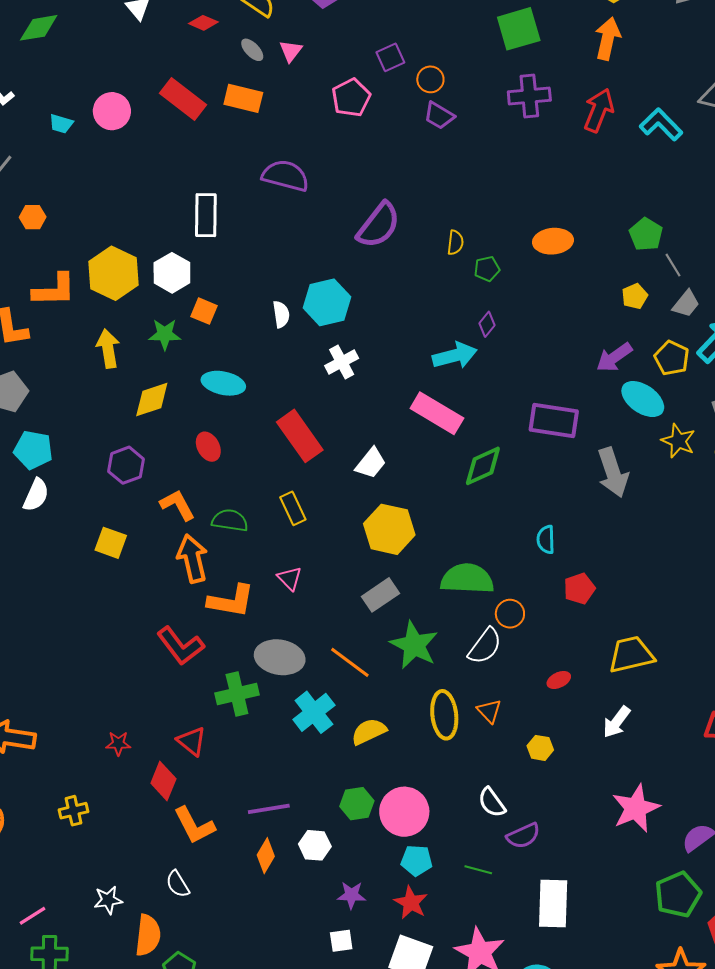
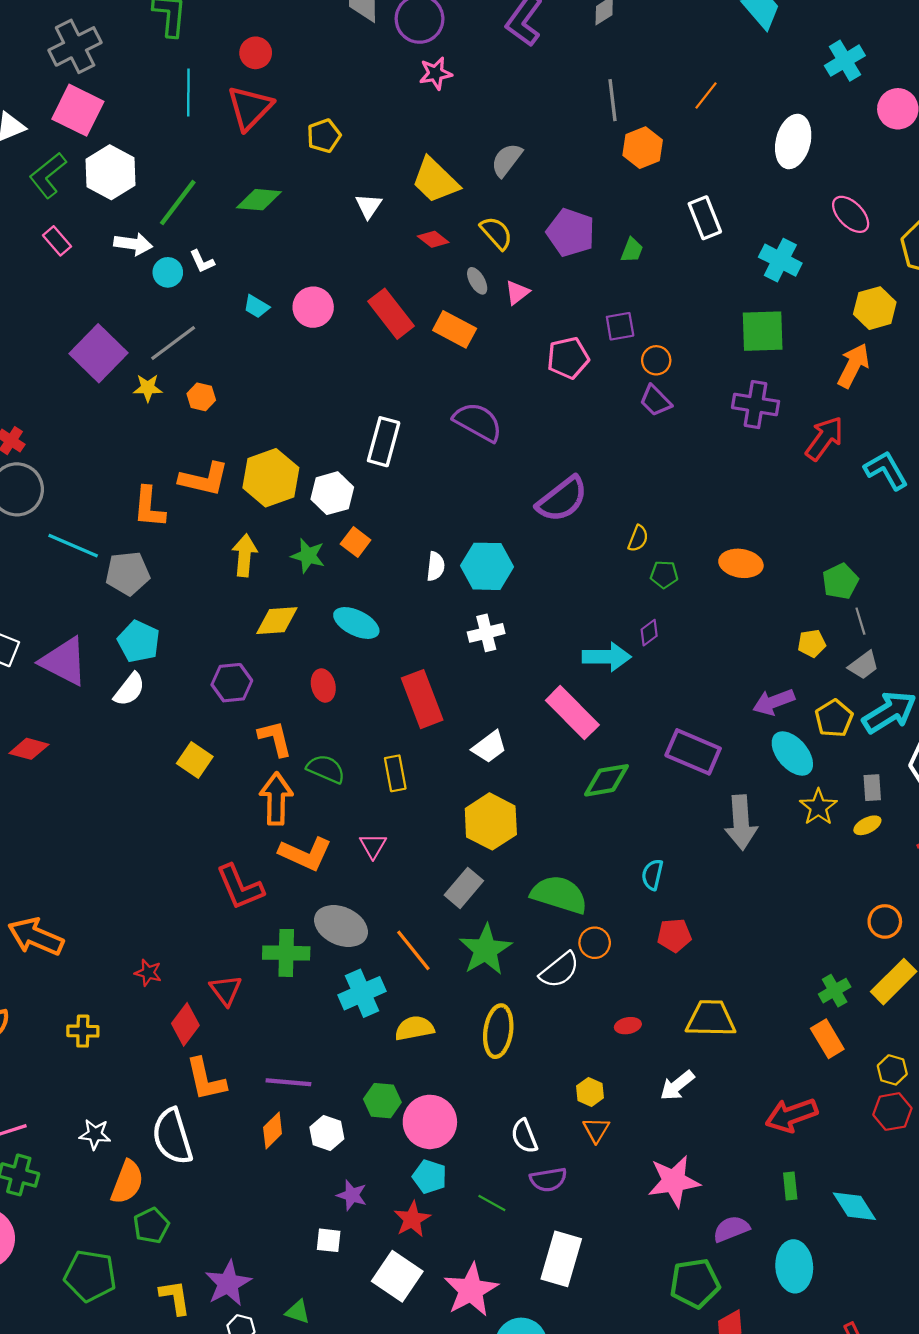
gray rectangle: (381, 595) -> (464, 888), turned -30
orange triangle: (489, 711) -> (596, 1130), moved
white semicircle: (178, 884) -> (172, 1136), size x1.8

